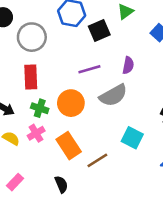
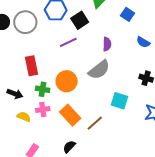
gray circle: (32, 37) -> (25, 22), moved
purple line: (89, 69) -> (68, 42), moved
pink cross: (36, 133) -> (43, 109), turned 32
black semicircle: (61, 184) -> (69, 147), turned -104

